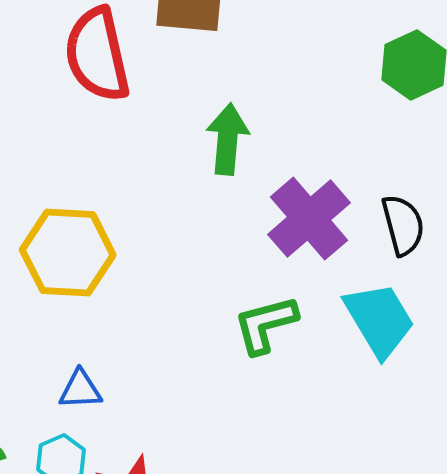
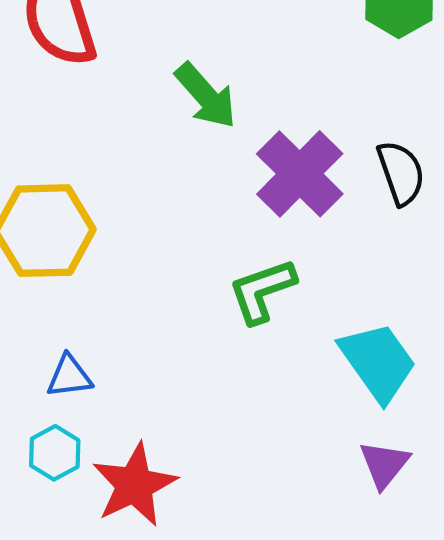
green arrow: (227, 139) -> (206, 96), turned 138
cyan trapezoid: (379, 320) -> (378, 362), moved

